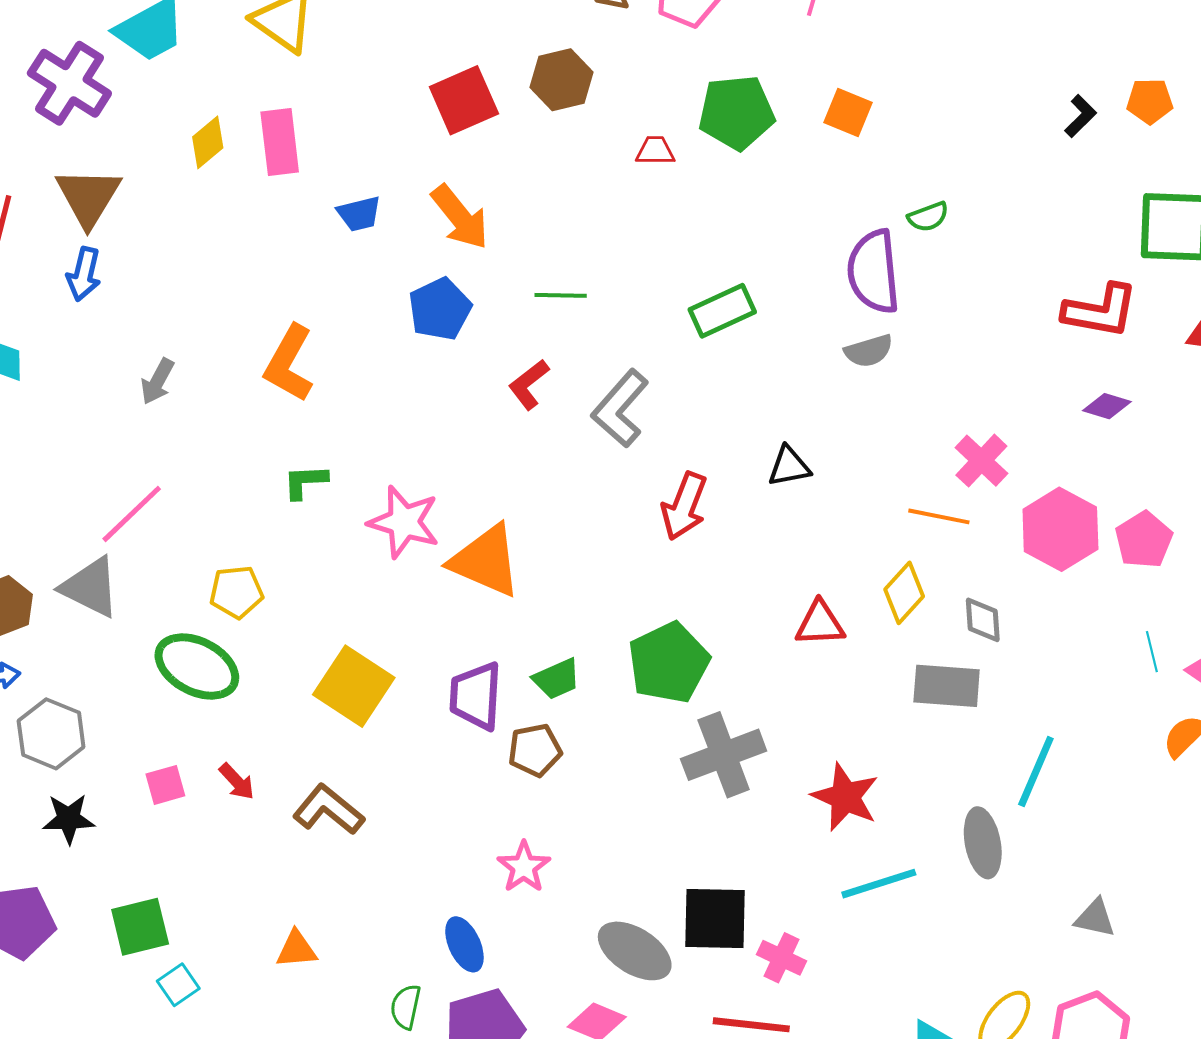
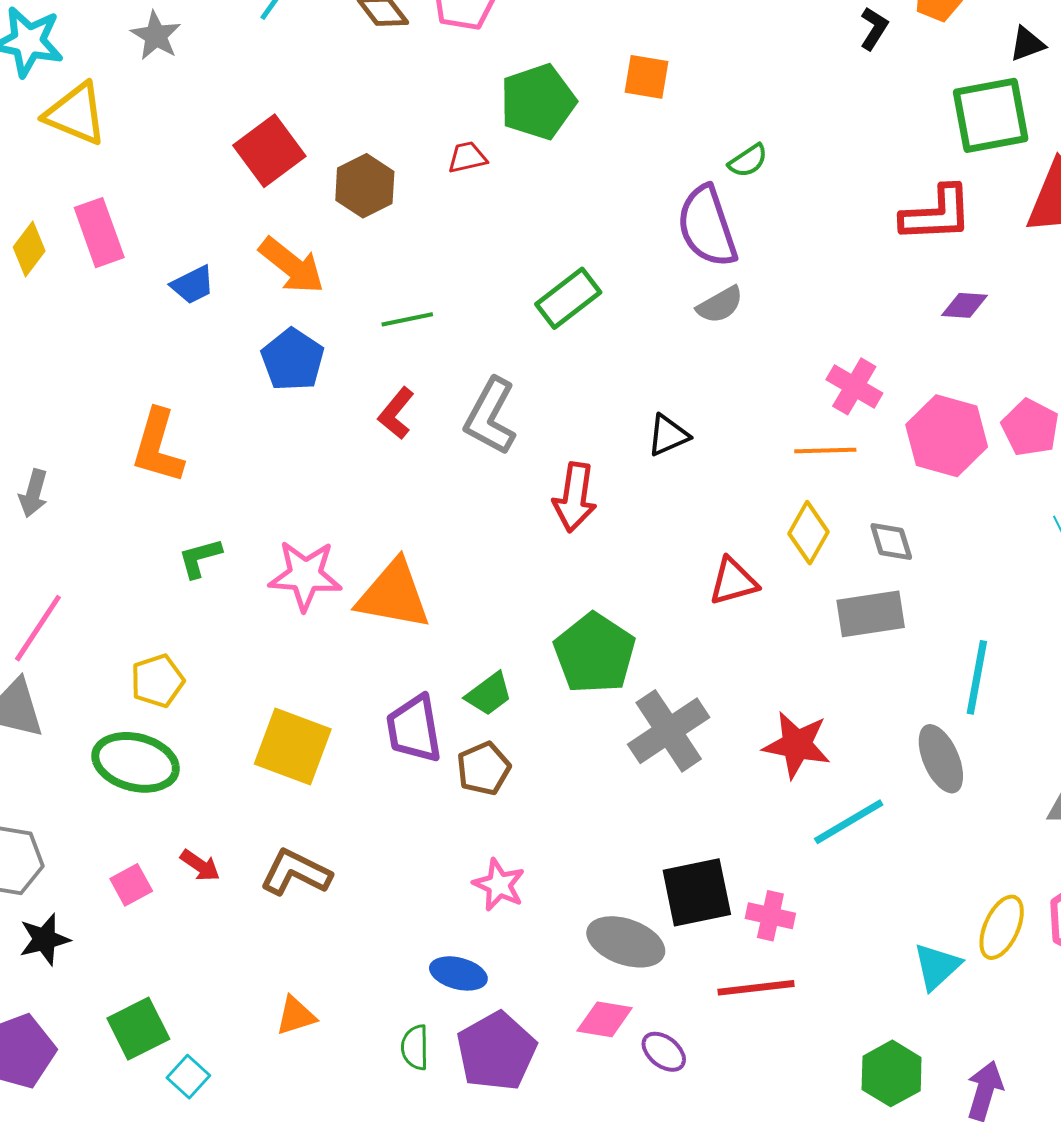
brown hexagon: (561, 80) -> (365, 186), moved
blue ellipse: (464, 944) -> (458, 973), turned -38

